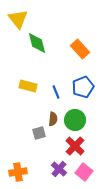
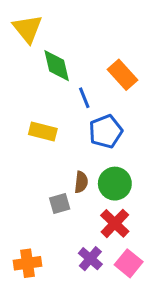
blue pentagon: (83, 87) -> (106, 131), moved
blue line: (56, 92) -> (84, 98), moved

